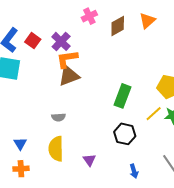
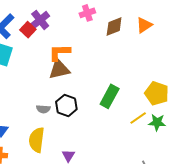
purple cross: (61, 41) -> (40, 20), moved
black hexagon: (125, 134) -> (66, 106), moved

